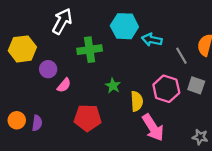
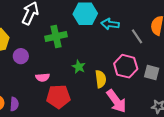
pink semicircle: (64, 85) -> (43, 77), moved, turned 48
gray square: (196, 85) -> (152, 73), moved

